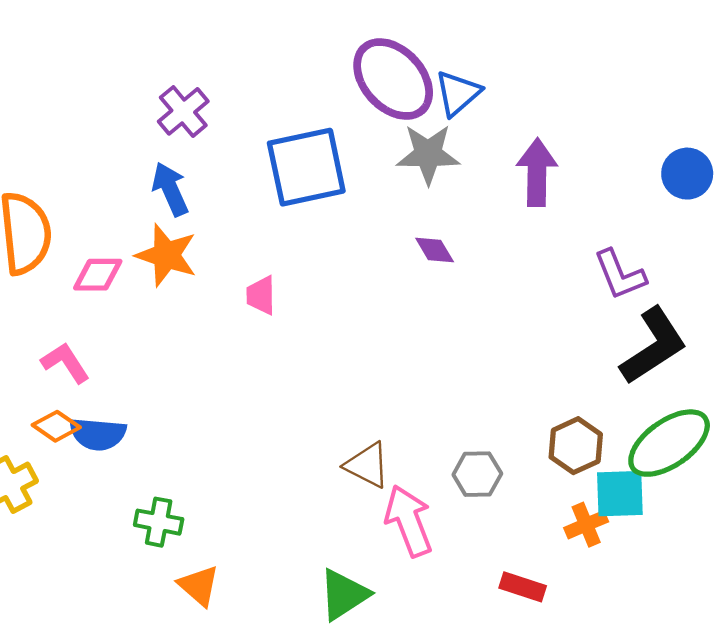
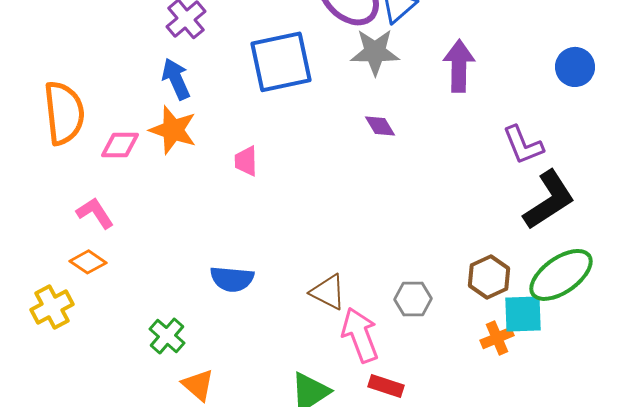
blue semicircle: (98, 434) -> (232, 279), moved
green cross: (159, 522) -> (167, 336), turned 30
red rectangle: (523, 587) -> (386, 386), moved

